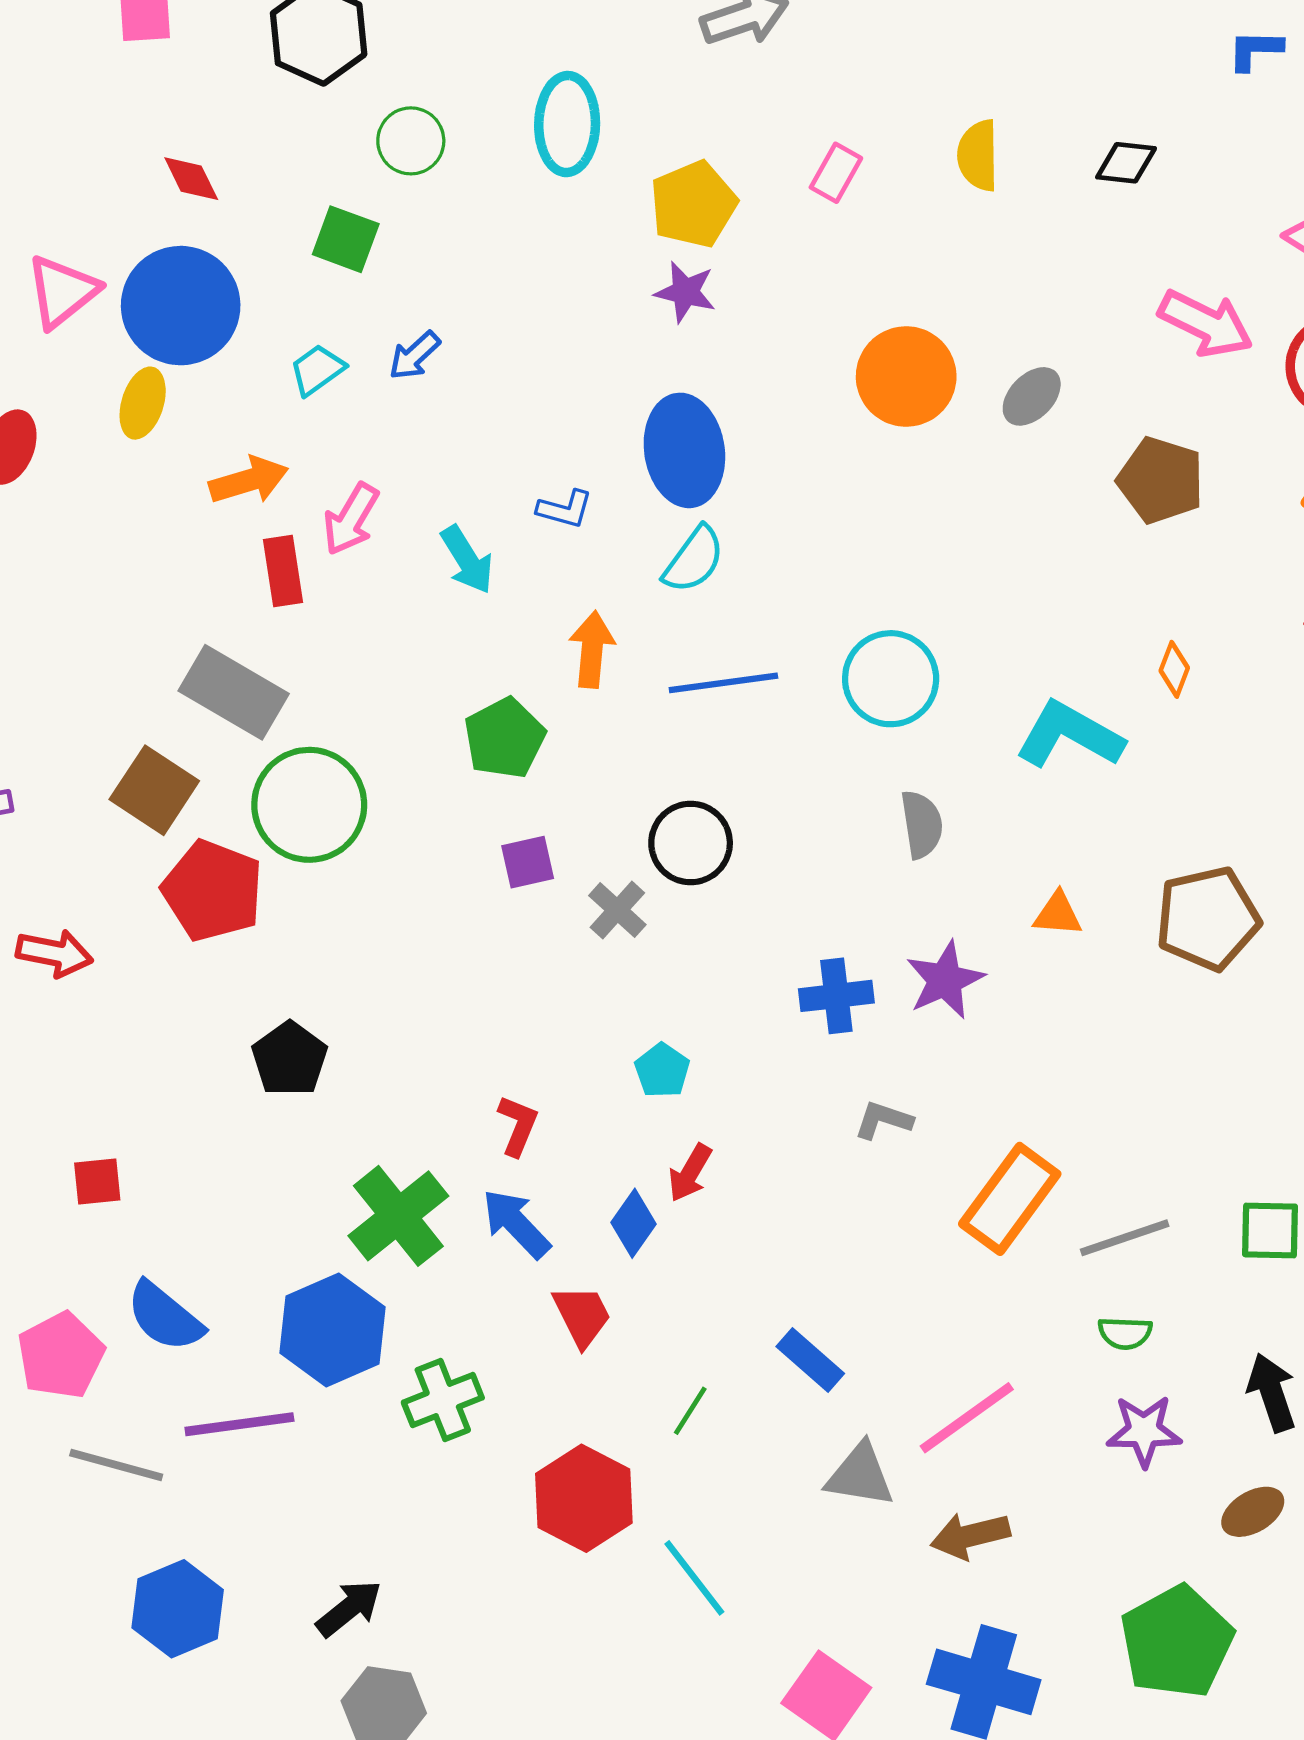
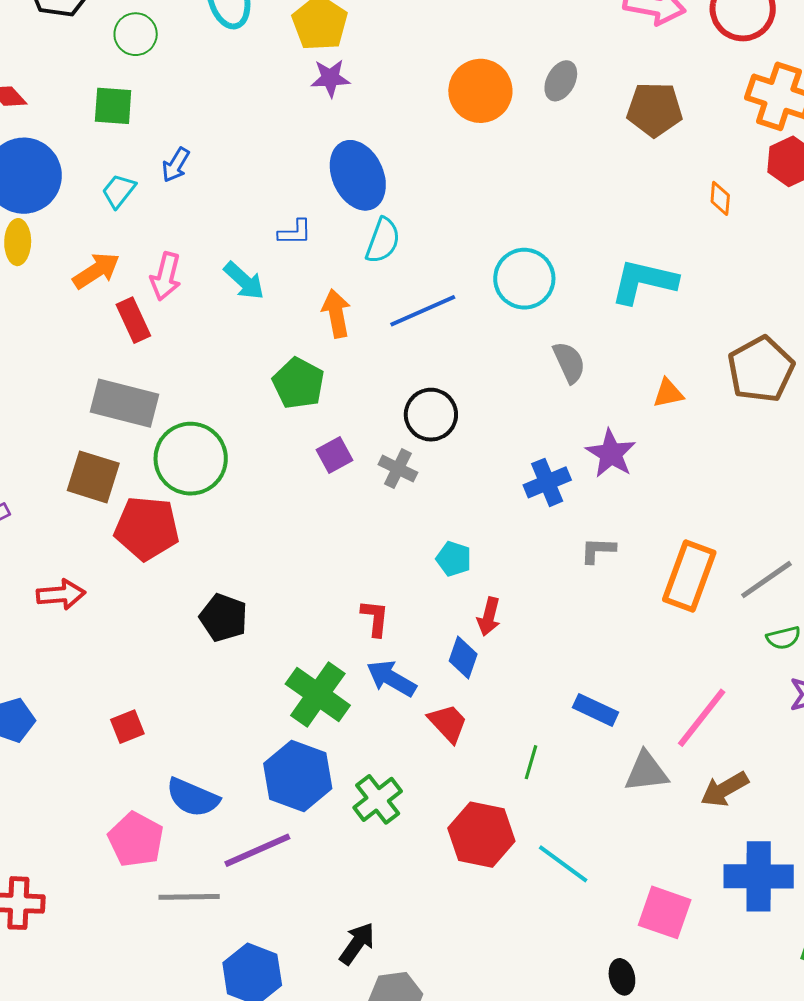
orange diamond: (1174, 669) -> (720, 198), moved

